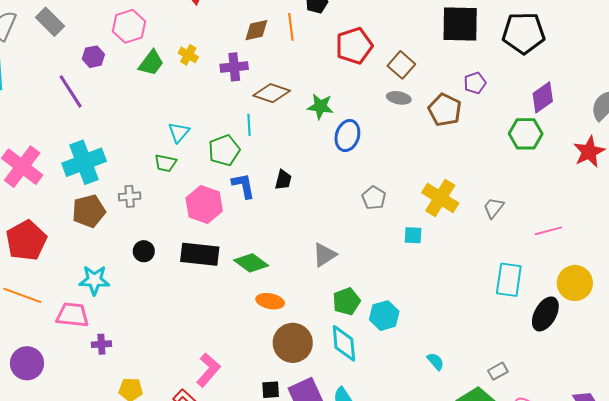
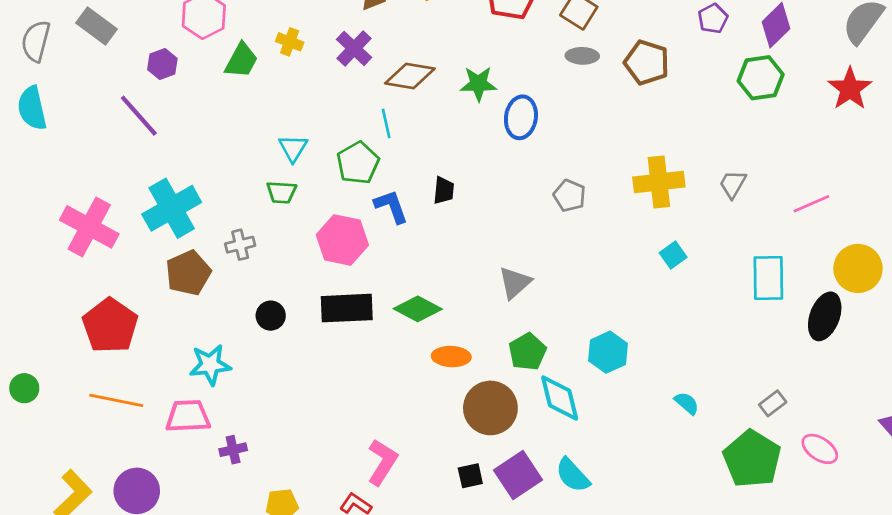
purple cross: (234, 67) -> (354, 48), turned -32
purple pentagon: (475, 83) -> (713, 19), moved
yellow cross: (440, 198) -> (659, 182), turned -30
cyan square: (413, 235) -> (673, 255), moved, turned -30
green pentagon: (347, 301) -> (527, 352), moved

